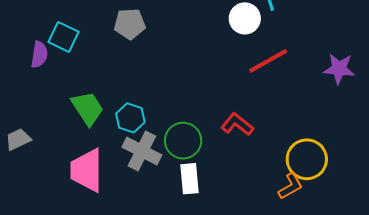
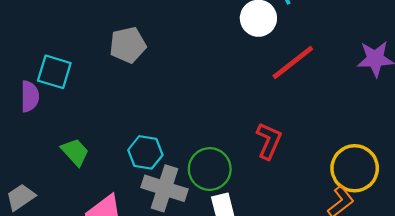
green trapezoid: (88, 108) -> (75, 152), moved, size x0.7
red L-shape: (237, 124) -> (269, 141), turned 84

